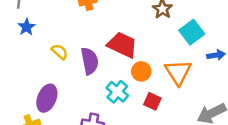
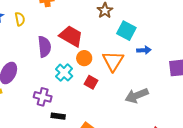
cyan square: (192, 32) -> (126, 31), turned -30
yellow semicircle: (60, 52) -> (20, 19), moved, turned 32

